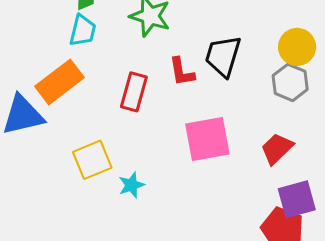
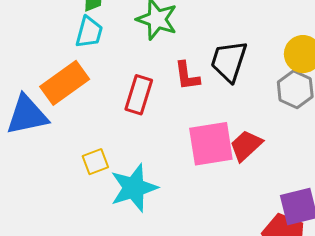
red trapezoid: (277, 149) -> (246, 145), moved
yellow square: (92, 160) -> (95, 162), size x0.7
cyan star: (131, 185) -> (134, 188), size x1.8

